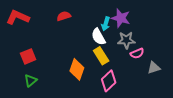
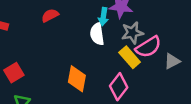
white semicircle: (98, 37) -> (97, 34), turned 30
pink semicircle: (137, 53) -> (148, 47), size x1.5
yellow rectangle: (101, 56) -> (130, 57), moved

